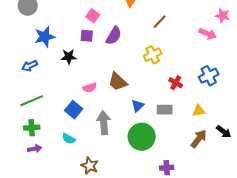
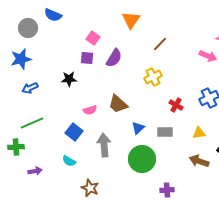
blue star: (45, 37) -> (21, 59), moved
green cross: (32, 128) -> (16, 147), moved
brown arrow: (199, 139) -> (199, 161), turned -108

